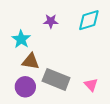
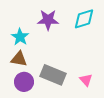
purple star: (51, 21) -> (48, 20), size x1.5
brown triangle: (31, 61) -> (19, 59), moved

